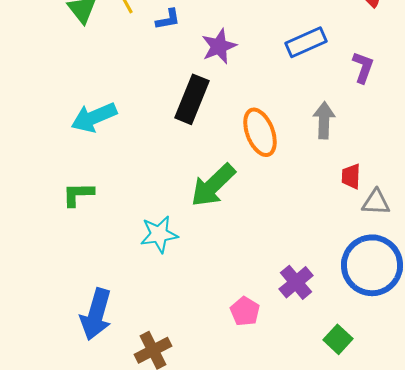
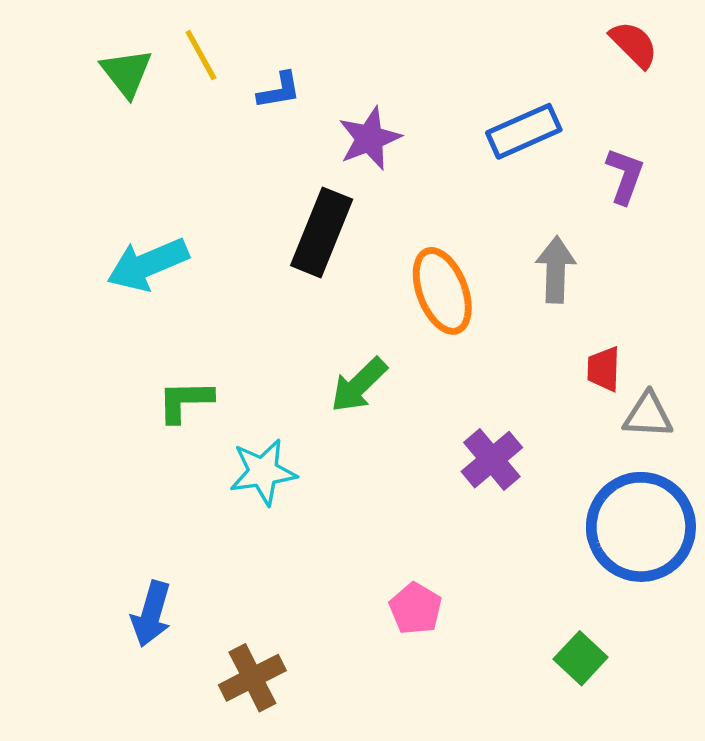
green arrow: (213, 185) -> (359, 385), size x0.7
green L-shape: (78, 194) -> (185, 401), moved
purple cross: (296, 282) -> (492, 460), moved
blue arrow: (96, 314) -> (151, 614), size x0.7

